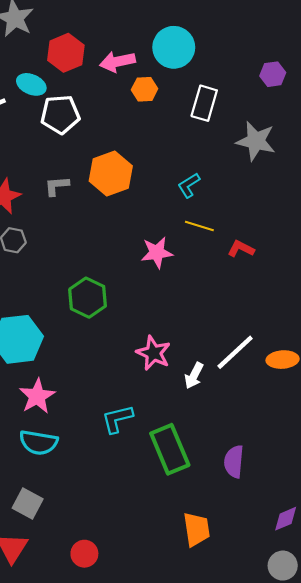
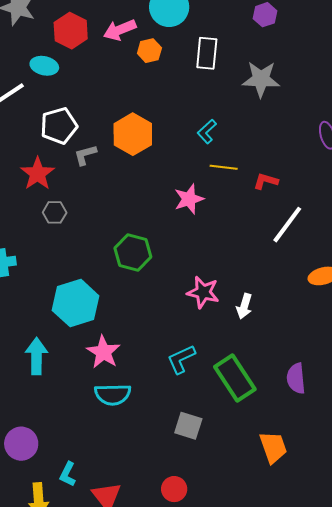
white pentagon: (60, 114) -> (59, 126), moved
white line: (235, 352) -> (287, 225), moved
gray square: (28, 504) -> (188, 426), moved

